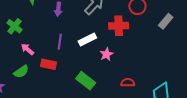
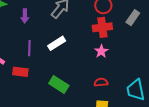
red cross: (119, 26) -> (102, 27), moved
pink star: (106, 54) -> (101, 51), moved

